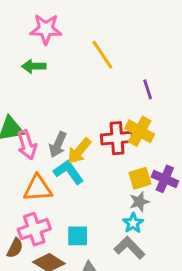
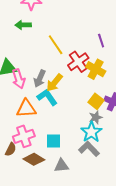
yellow line: (102, 55) -> (56, 45), moved
red cross: (117, 138) -> (78, 62), moved, turned -30
yellow square: (140, 178) -> (96, 101), turned -35
cyan star: (133, 223) -> (91, 132), size x1.5

